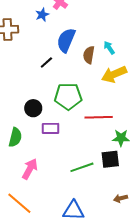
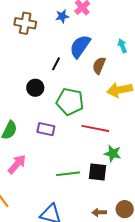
cyan arrow: (109, 48) -> (122, 46), moved
black line: (46, 63) -> (56, 64), turned -32
black circle: (33, 108) -> (35, 88), moved

